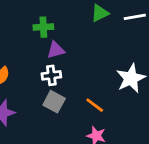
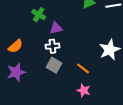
green cross: (43, 27) -> (39, 15), moved, turned 32

